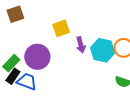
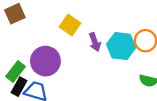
yellow square: (61, 28) -> (70, 25), turned -30

